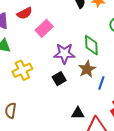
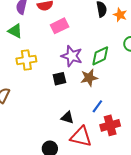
green diamond: (91, 45) -> (100, 56), turned 50
blue line: (101, 83) -> (97, 106), moved

